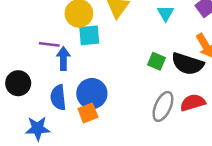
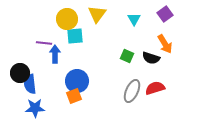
black semicircle: (188, 64) -> (151, 58), size x0.7
blue semicircle: (58, 97) -> (30, 84), moved

